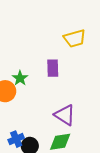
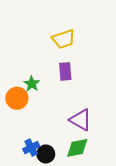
yellow trapezoid: (75, 38) -> (64, 39), moved

